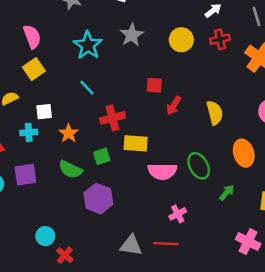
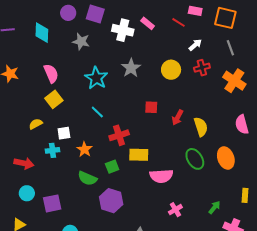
red arrow: (174, 106) -> (178, 117), moved
green ellipse: (199, 166) -> (195, 159), moved
purple square: (25, 175) -> (52, 203), moved
green arrow: (227, 193) -> (214, 207), moved

